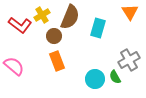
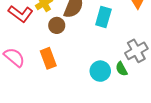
orange rectangle: (57, 61) -> (48, 58), moved

